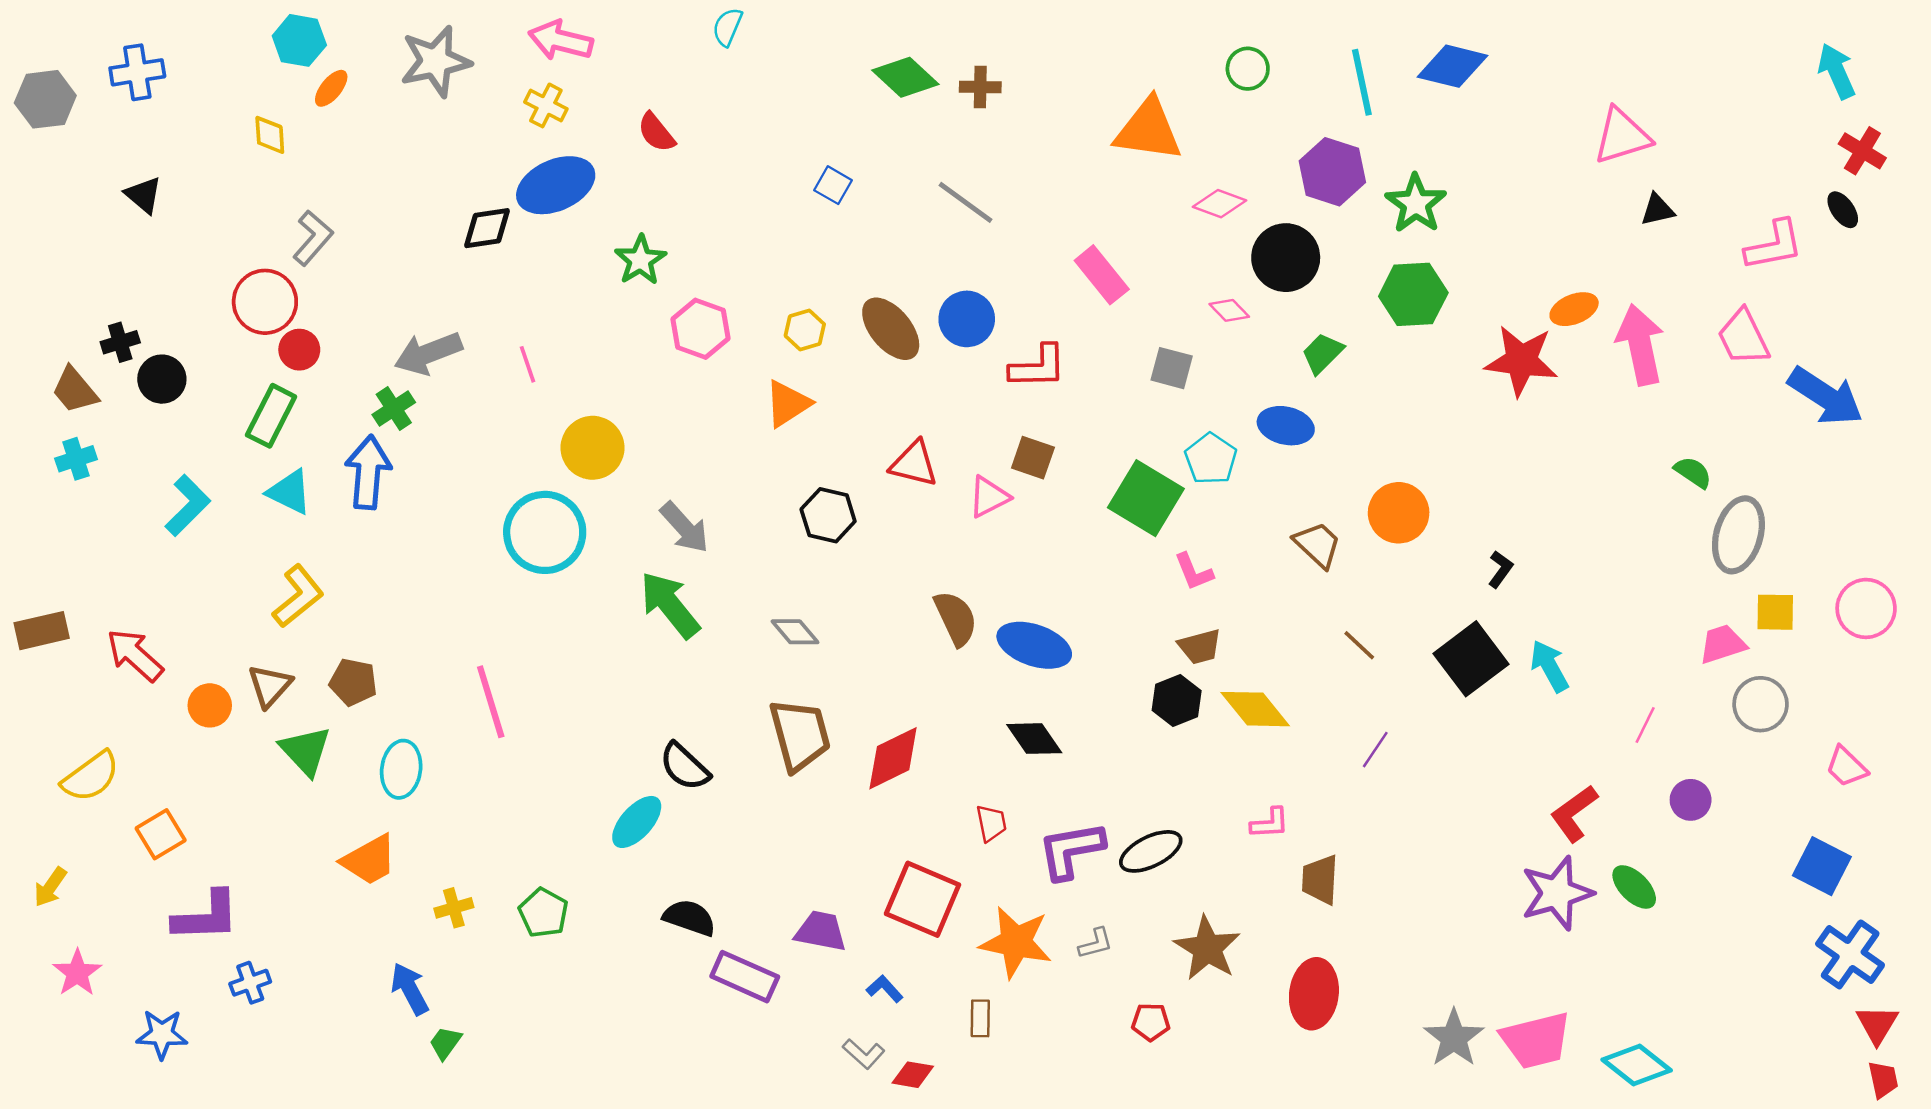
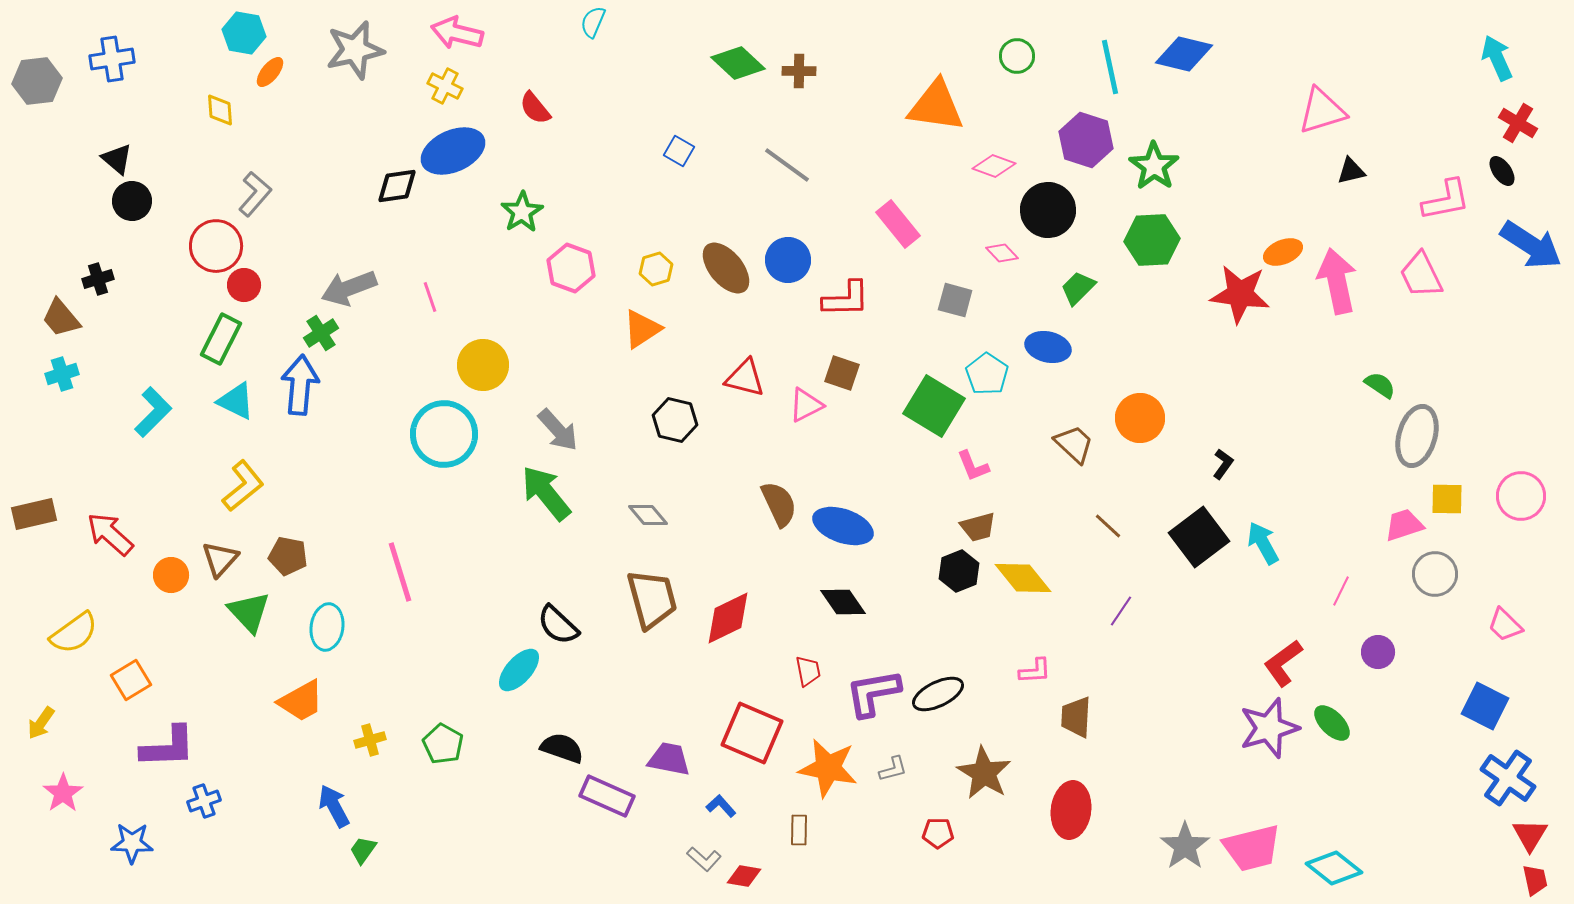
black circle: (162, 379) -> (132, 201), moved
blue arrow: (1826, 396) -> (1531, 245), moved

